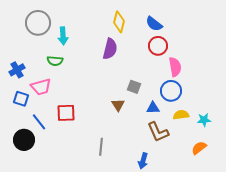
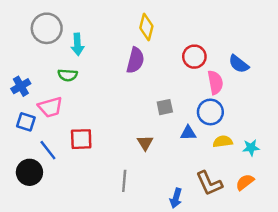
blue semicircle: (154, 24) -> (239, 64), moved
gray square: (134, 87) -> (165, 107), turned -32
brown triangle: (118, 105) -> (145, 143), moved
brown L-shape: (158, 132) -> (209, 183), moved

